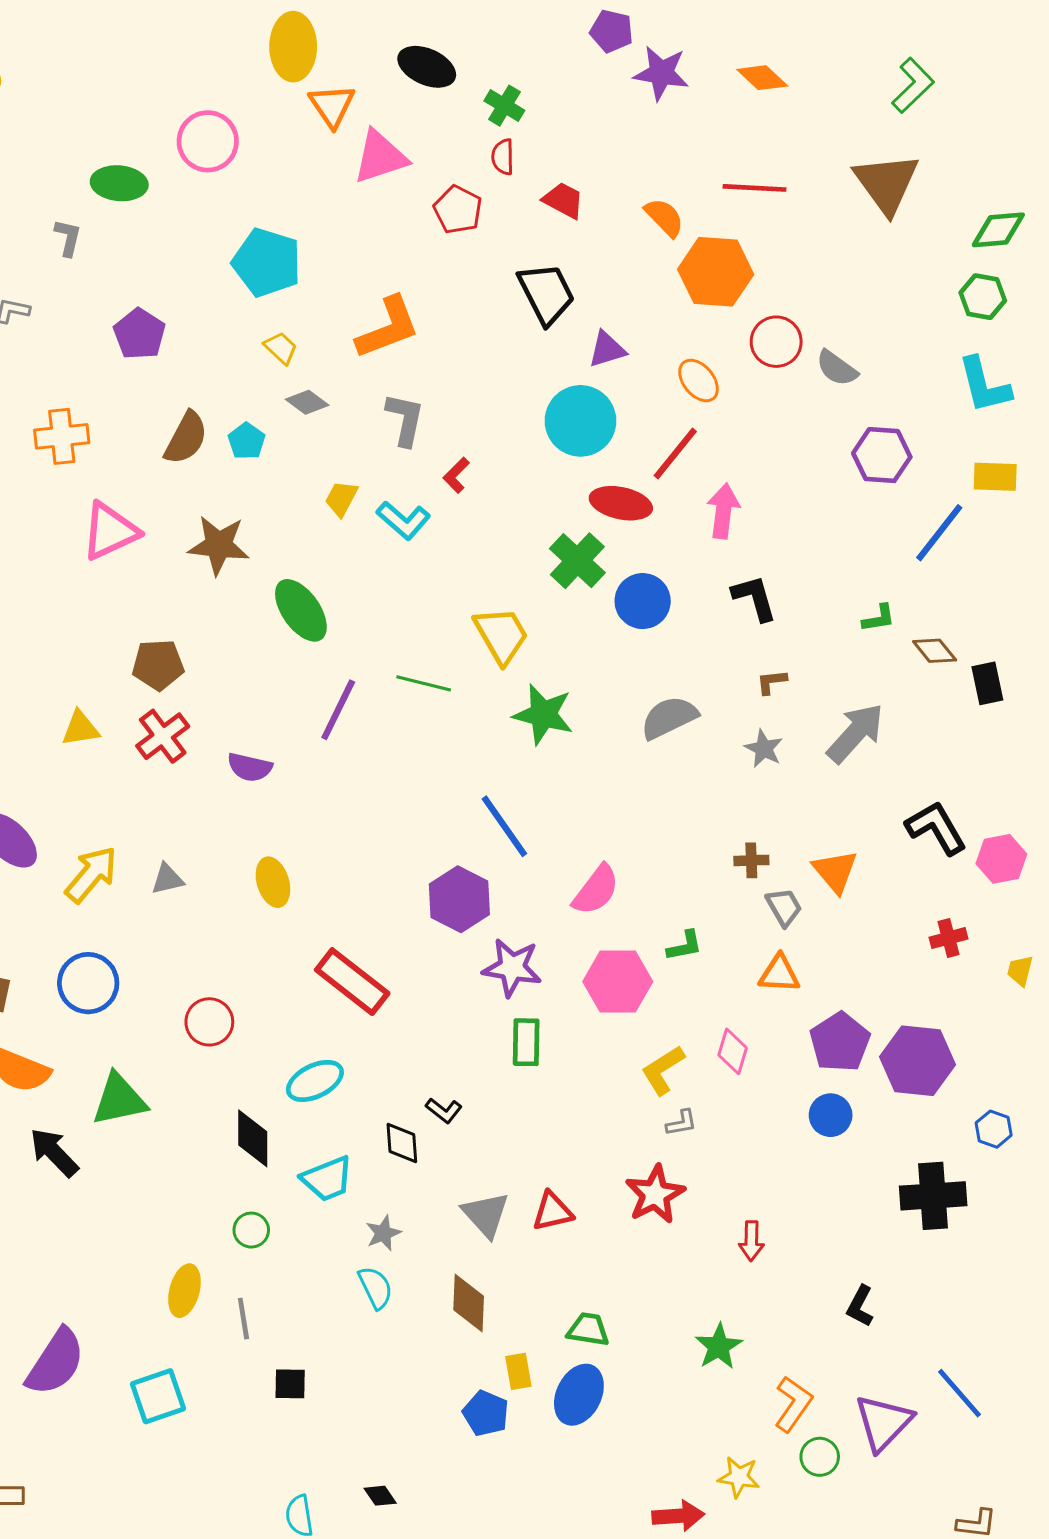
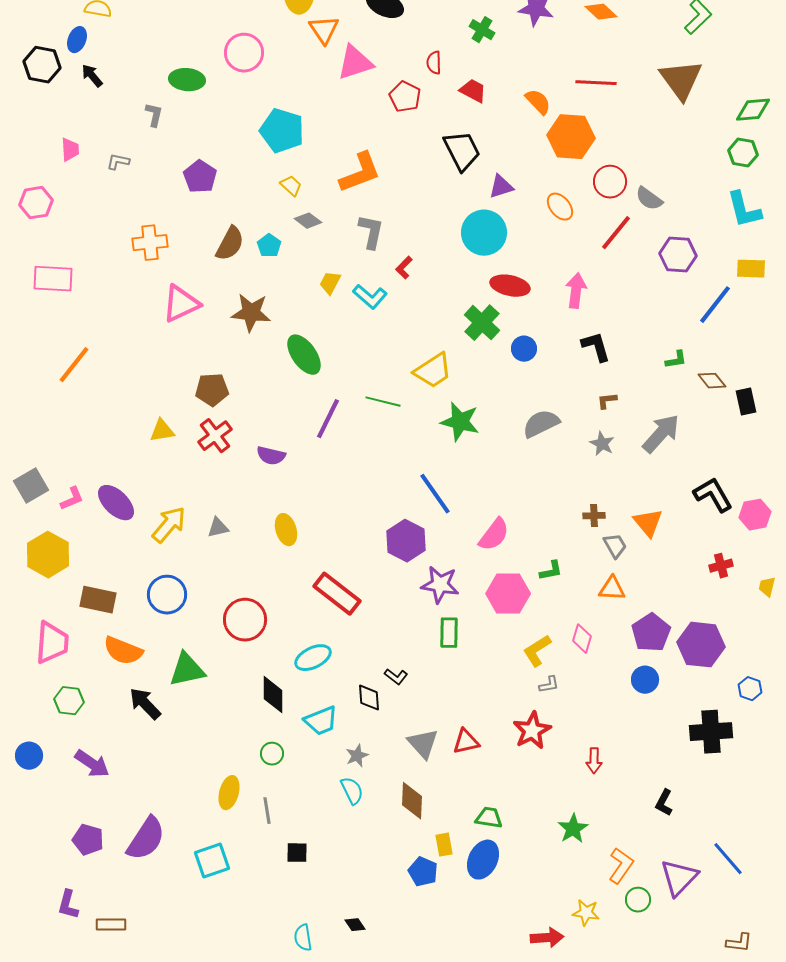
green cross: (504, 106) -> (482, 30), moved
red line: (675, 454) -> (616, 233), moved
blue circle: (643, 601) -> (524, 349), size x0.7
yellow trapezoid: (501, 635) -> (433, 371), turned 87
red circle: (209, 1022) -> (245, 620), size x1.4

